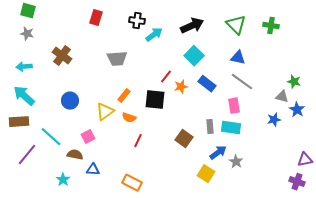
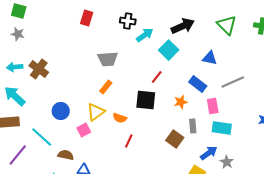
brown cross: (62, 56) -> (39, 69), moved
cyan square: (194, 56) -> (169, 50), moved
blue triangle: (238, 58) -> (210, 58), moved
gray line: (242, 82) -> (233, 82), turned -60
orange star: (181, 87) -> (181, 102), moved
orange rectangle: (124, 96) -> (106, 87), moved
blue circle: (70, 101) -> (61, 111), moved
pink rectangle: (234, 106) -> (213, 106), moved
gray rectangle: (210, 127) -> (193, 126), moved
pink square: (88, 137) -> (84, 130), moved

